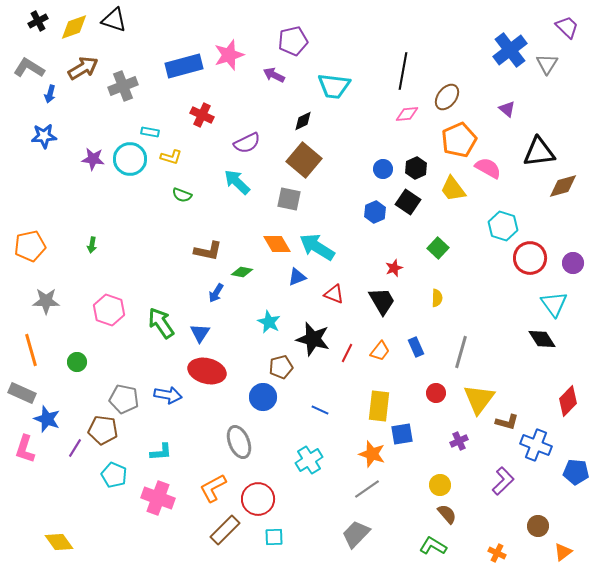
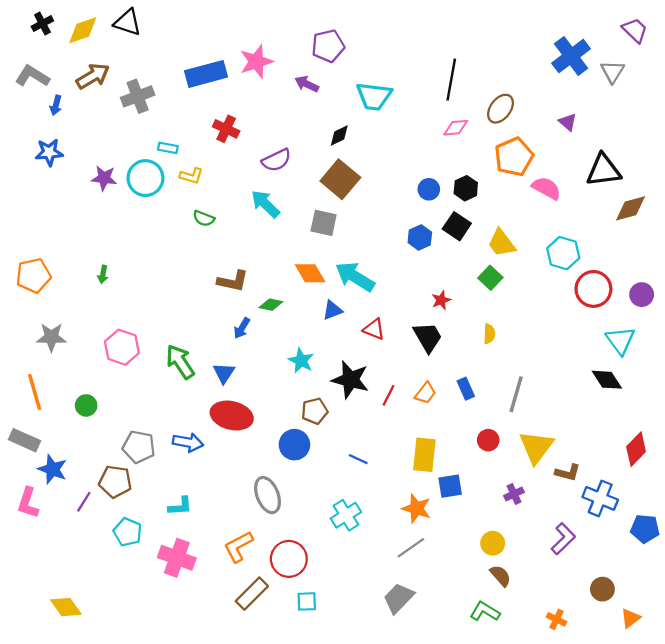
yellow trapezoid: (453, 189) -> (502, 243), moved

